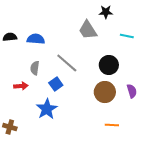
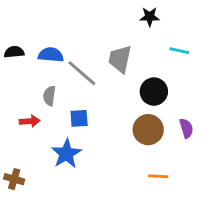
gray trapezoid: (88, 30) -> (120, 59), moved, turned 45
gray line: (67, 63) -> (82, 73), moved
blue square: (56, 84) -> (79, 118), turned 32

